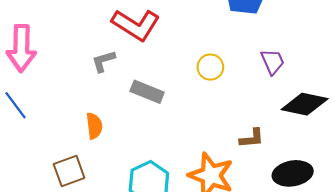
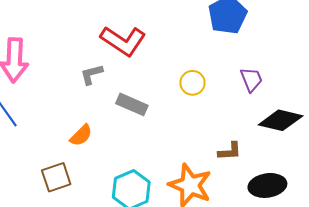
orange semicircle: (94, 126) -> (81, 135), turned 50

